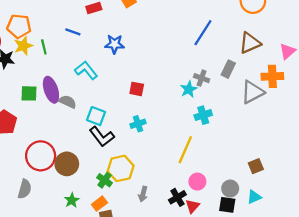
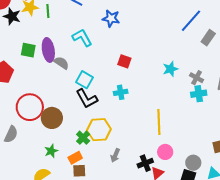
gray rectangle: (228, 69) -> (208, 38), moved
gray cross: (202, 78) -> (197, 78), moved
cyan cross: (203, 115) -> (199, 94), moved
yellow line: (185, 150) -> (159, 122), turned -35

